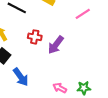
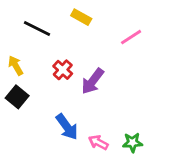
red cross: (35, 37) -> (63, 70), turned 32
blue arrow: (21, 77) -> (67, 127), moved

